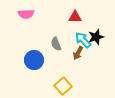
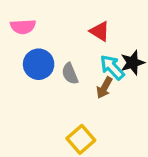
red triangle: (75, 17) -> (100, 31), turned 32
blue circle: (34, 60) -> (39, 64), moved

